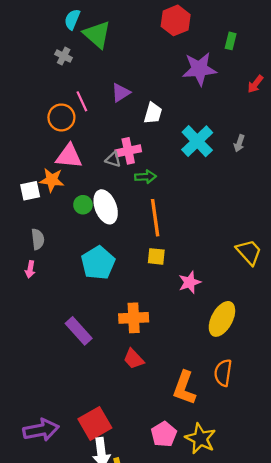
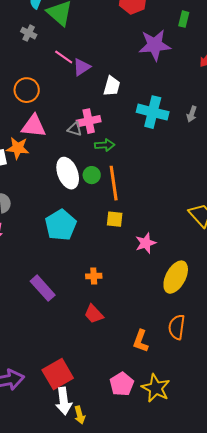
pink line: (82, 101) -> (64, 57), moved, turned -30
cyan cross: (197, 141) -> (153, 112), turned -32
green circle: (83, 205) -> (92, 175), moved
orange cross: (134, 318) -> (94, 276), size x0.6
orange L-shape: (184, 388) -> (141, 341), size x0.7

